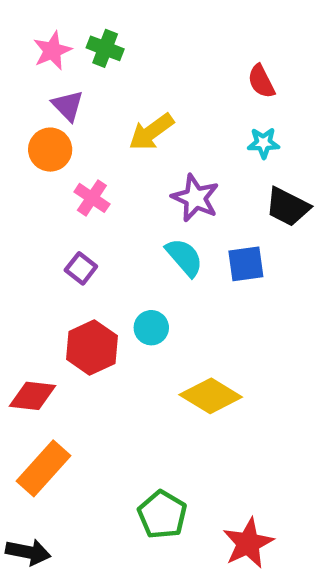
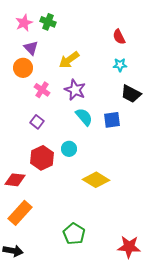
purple star: (195, 198) -> (75, 90), moved
red star: (248, 543) -> (129, 247), moved, turned 30

